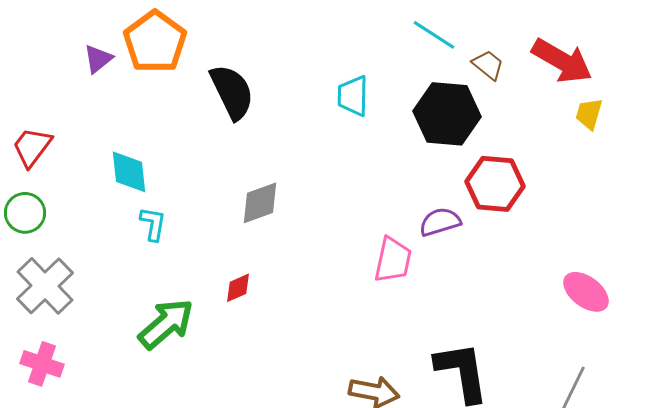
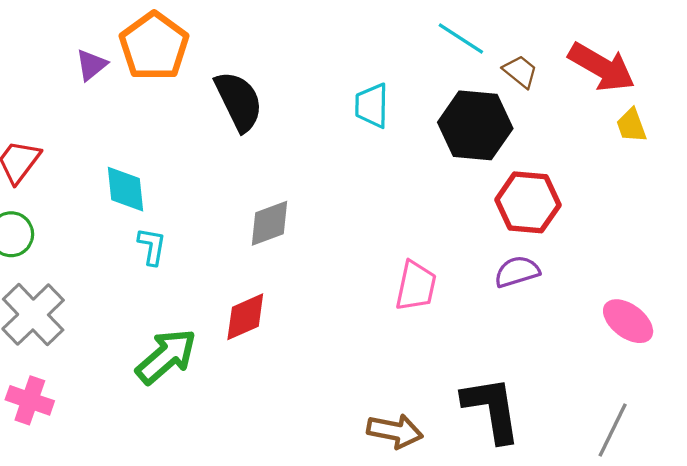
yellow trapezoid: (589, 114) -> (631, 125), turned -36
purple semicircle: (440, 222) -> (517, 272), moved
red diamond: (238, 288) -> (245, 317), size x1.5

